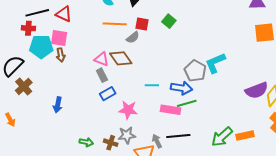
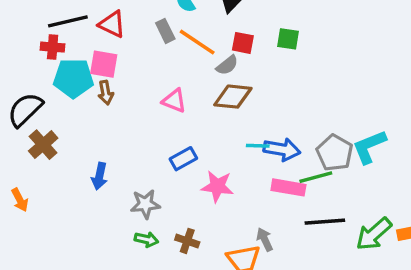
green square: (169, 21) -> (288, 39), turned -32
orange line: (115, 24) -> (197, 42), turned 30
brown diamond: (121, 58) -> (233, 97), moved, turned -50
cyan L-shape: (215, 63) -> (369, 147), moved
gray pentagon: (195, 71) -> (335, 153), moved
gray rectangle: (102, 75) -> (165, 31), moved
blue arrow: (182, 88) -> (282, 149), moved
gray star: (127, 135) -> (145, 204), moved
black line: (178, 136) -> (325, 222), moved

